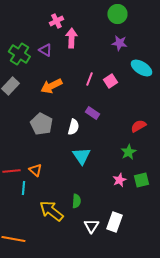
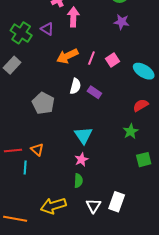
cyan ellipse: (141, 68) -> (144, 71), moved
orange arrow: (51, 86) -> (67, 56), moved
white semicircle: (73, 127) -> (75, 86), moved
pink star: (119, 180) -> (81, 160), moved
yellow arrow: (51, 211) -> (53, 206), moved, turned -55

